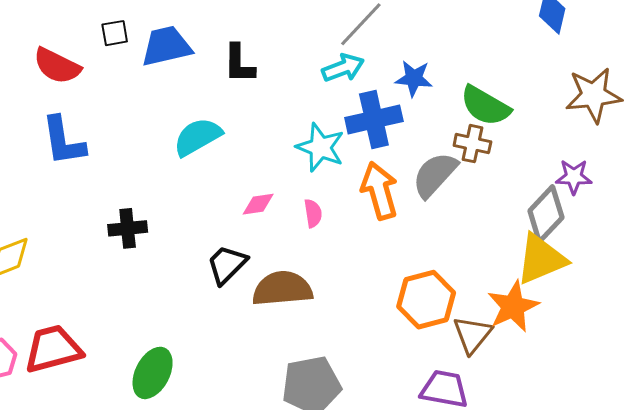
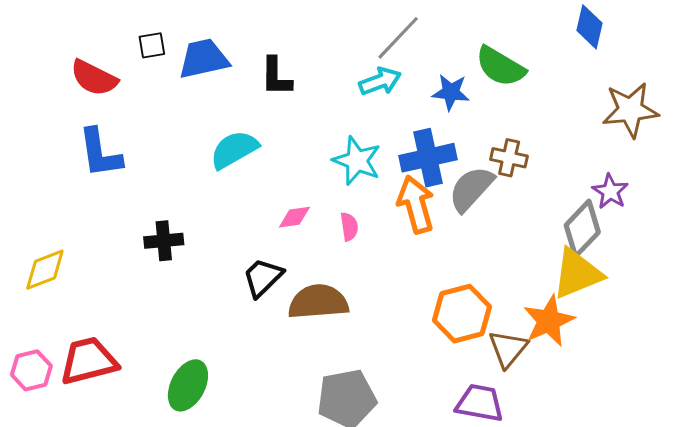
green semicircle: (485, 106) -> (500, 67), moved
blue cross: (374, 120) -> (428, 158), moved
purple star: (574, 177) -> (610, 191), turned 30

